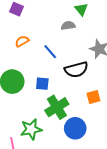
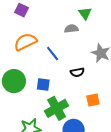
orange semicircle: (22, 41) -> (25, 42), size x1.6
black semicircle: (76, 70) -> (77, 72), size x0.6

